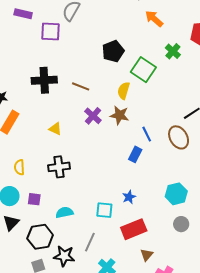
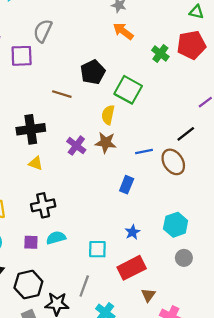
orange arrow: (154, 19) -> (123, 31), moved
green cross: (173, 51) -> (160, 53), moved
black cross: (44, 80) -> (31, 129), moved
brown line: (81, 86) -> (62, 94), moved
blue line: (147, 134) -> (144, 152), moved, turned -70
blue star: (129, 197) -> (132, 232), moved
purple square: (34, 199) -> (31, 242), moved
cyan semicircle: (64, 212) -> (56, 238), moved

